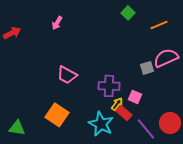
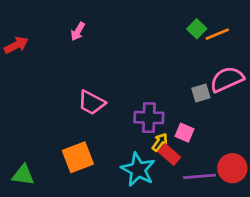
green square: (128, 13) -> (197, 29), moved
orange square: (57, 115) -> (78, 157), turned 35
purple line: (146, 129) -> (200, 176), turned -55

